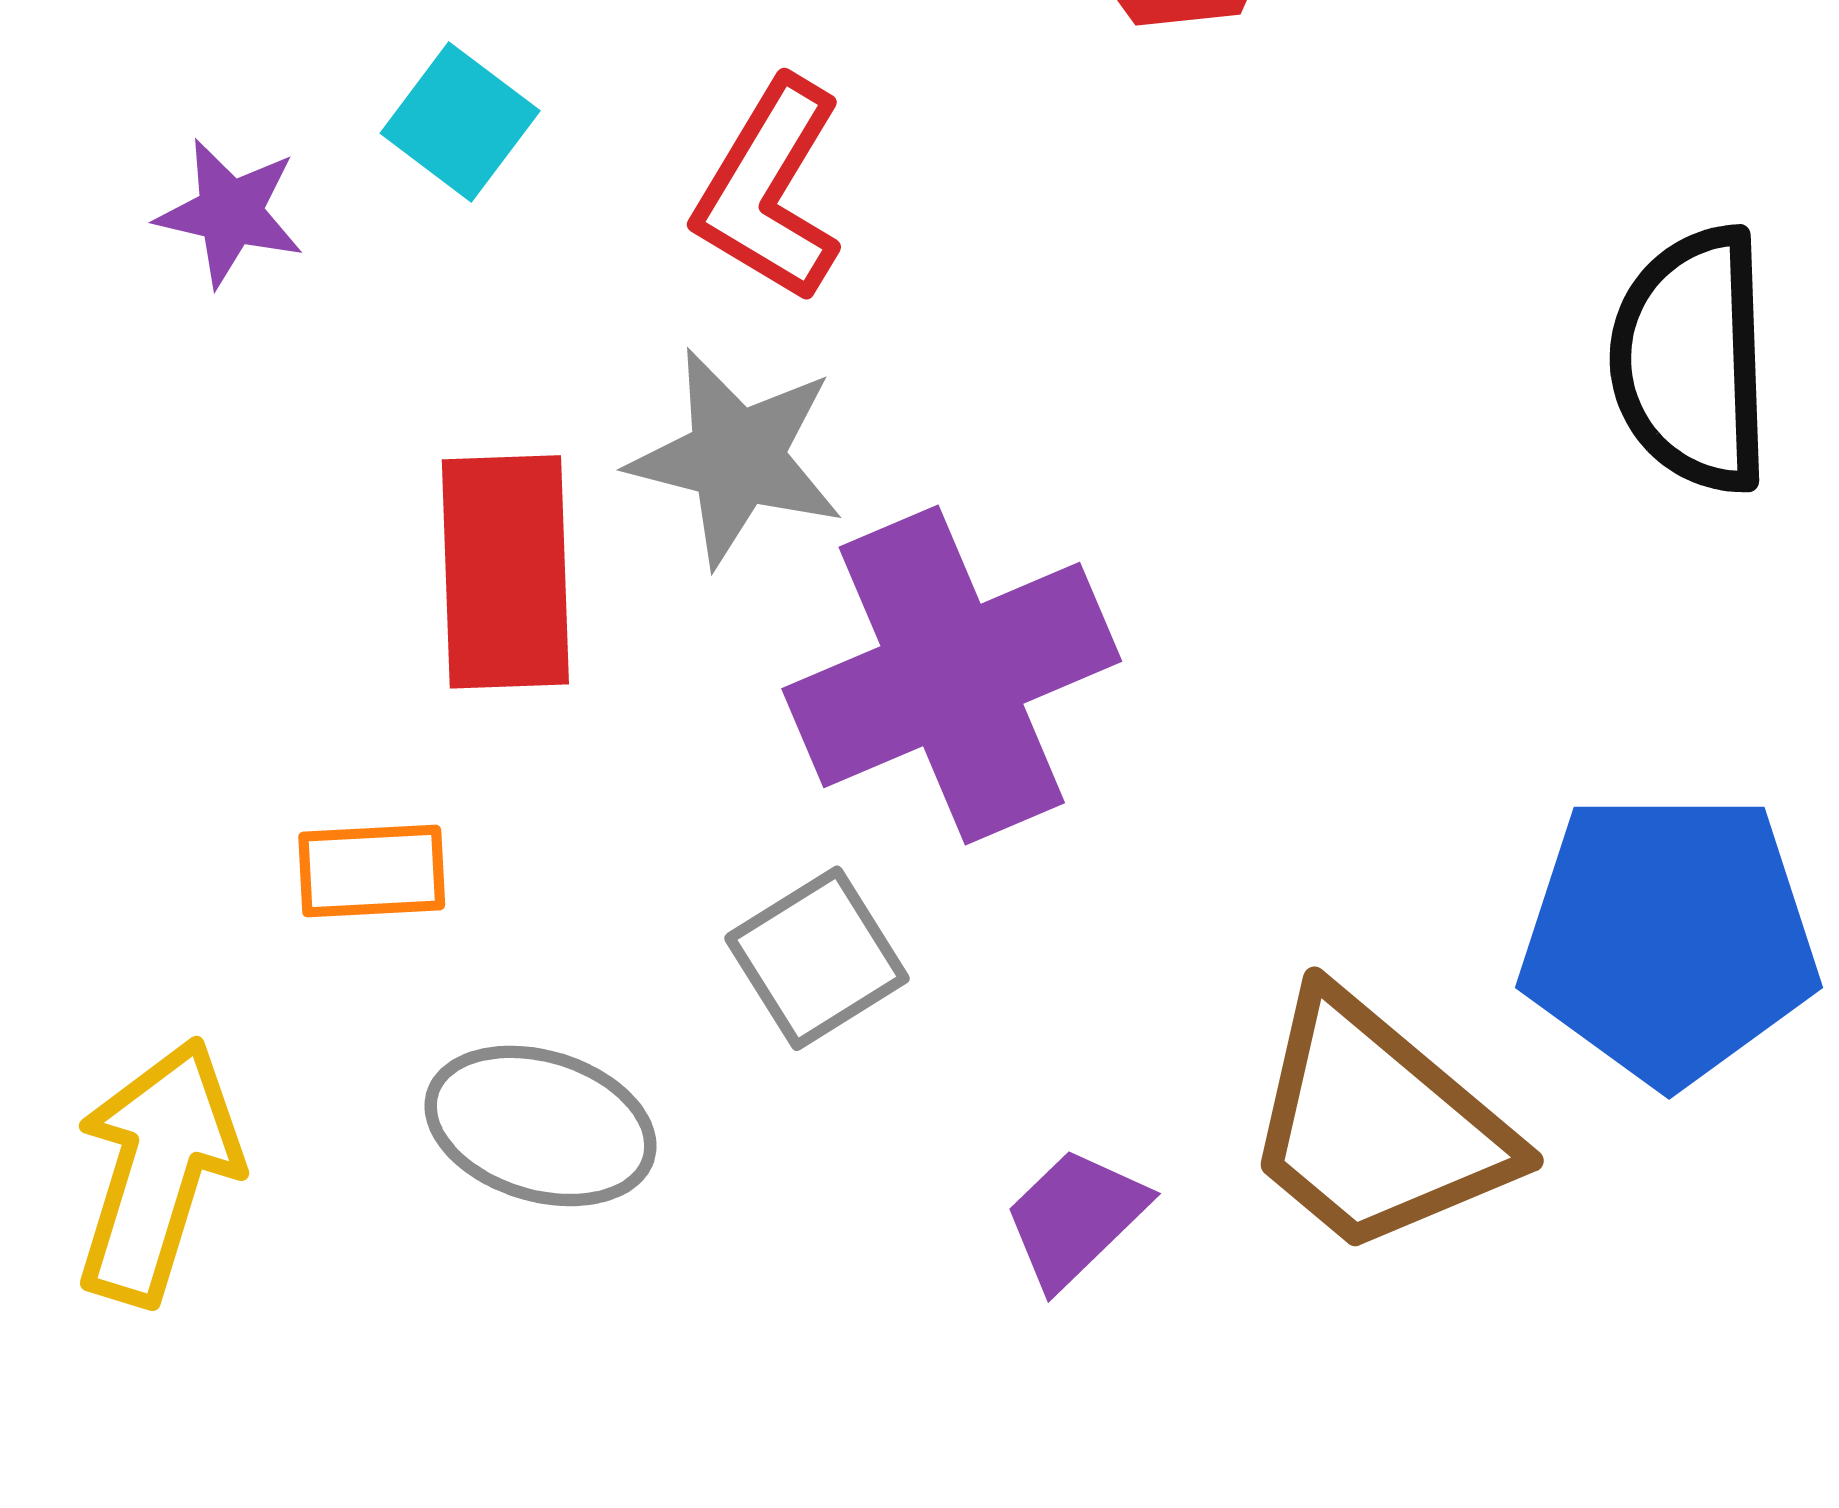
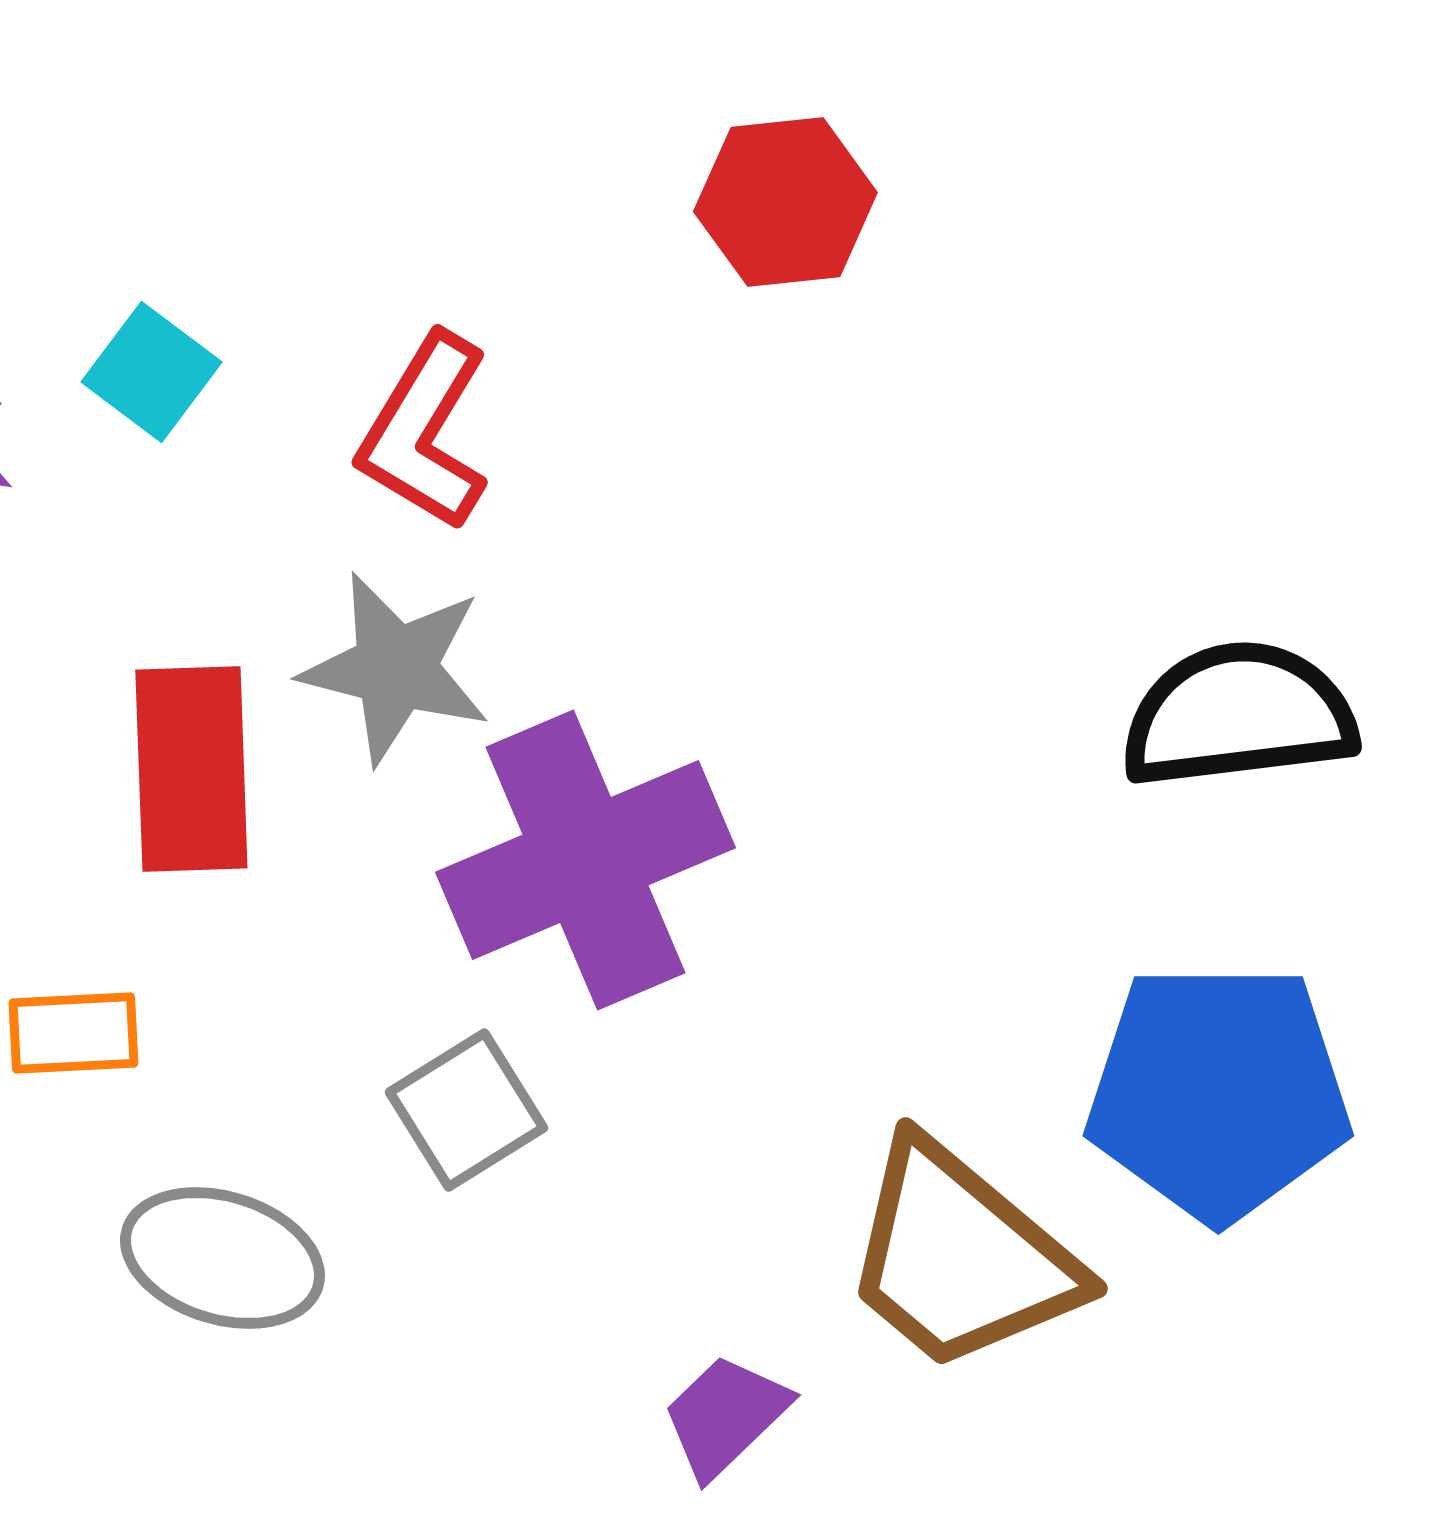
black semicircle: (1692, 360) -> (1238, 715), moved, turned 85
purple trapezoid: (1075, 1218) -> (725, 1416), moved

